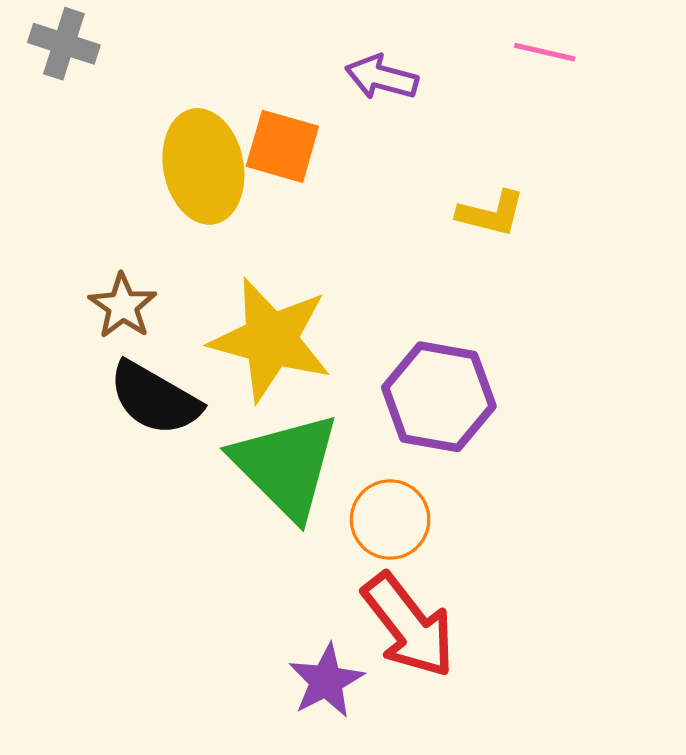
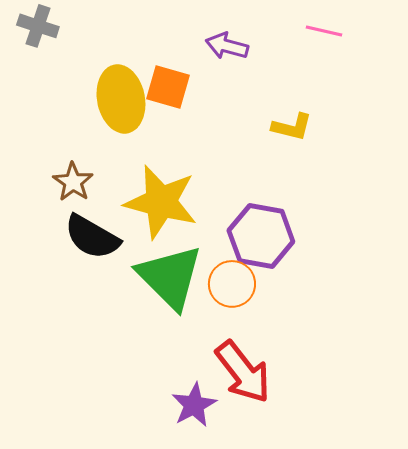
orange circle: (390, 520) -> (232, 284), moved

